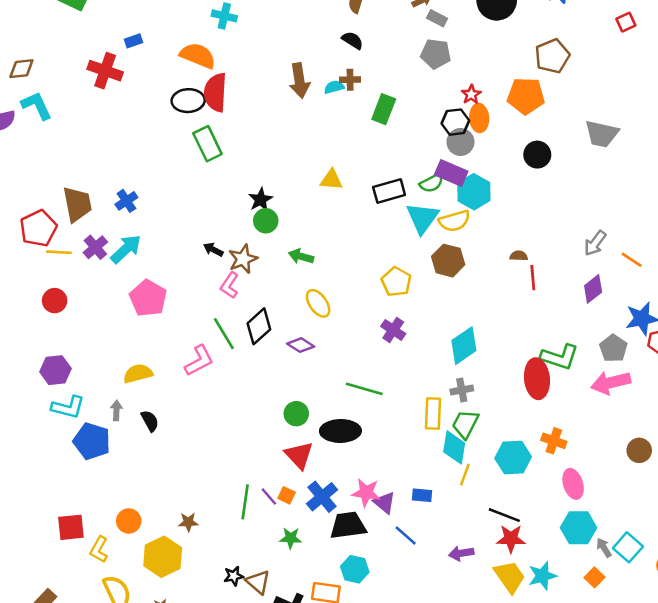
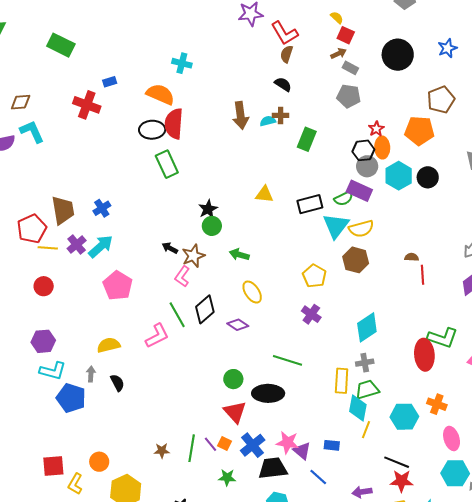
cyan hexagon: (474, 192) -> (399, 176), moved
green trapezoid: (465, 424) -> (367, 390), turned 45
brown star: (188, 522) -> (162, 451), moved

